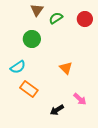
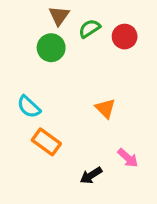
red circle: (85, 19) -> (125, 37), moved
green circle: (32, 39) -> (51, 48), moved
cyan semicircle: (18, 67) -> (29, 107), turned 77

